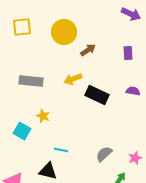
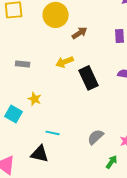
gray rectangle: (31, 81) -> (23, 64), size x0.6
black rectangle: (97, 95) -> (89, 78), turned 40

